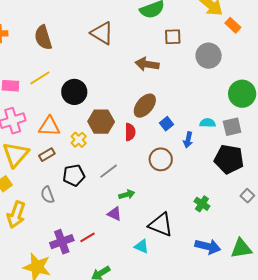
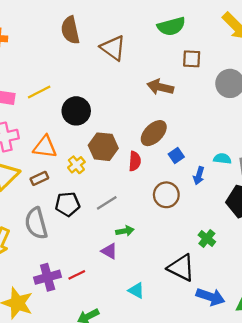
brown semicircle: (43, 38) -> (70, 30), moved
gray semicircle: (47, 195) -> (36, 223), size x1.6
green cross: (202, 204) -> (207, 238), moved
black triangle: (161, 225) -> (181, 268), moved

